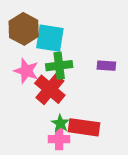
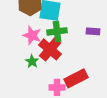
green star: (60, 123) -> (32, 61), moved
red rectangle: (84, 127) -> (76, 78), turned -35

